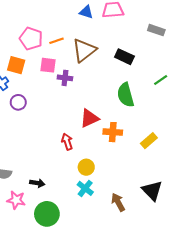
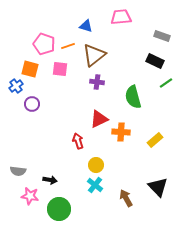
blue triangle: (86, 12) -> (86, 26), moved
black rectangle: (124, 57) -> (155, 61), moved
purple cross: (65, 78) -> (97, 82), moved

